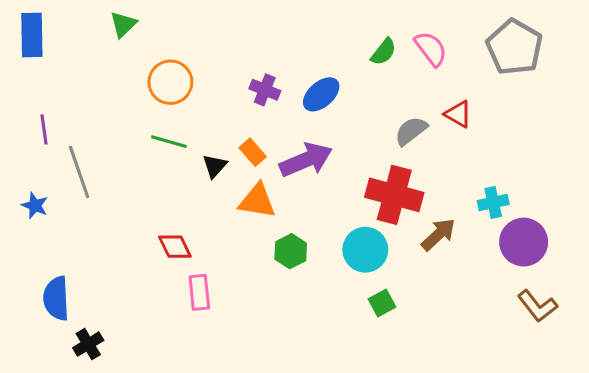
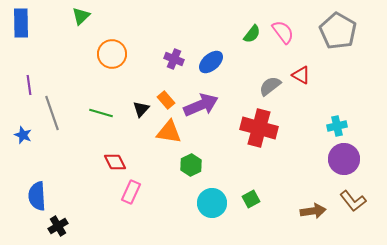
green line: (169, 142) -> (101, 113), moved
cyan cross: (493, 202) -> (337, 126), moved
brown arrow: (438, 234) -> (313, 211), moved, turned 35
cyan circle: (365, 250) -> (212, 203), moved
pink rectangle: (199, 292) -> (131, 192), turned 30

